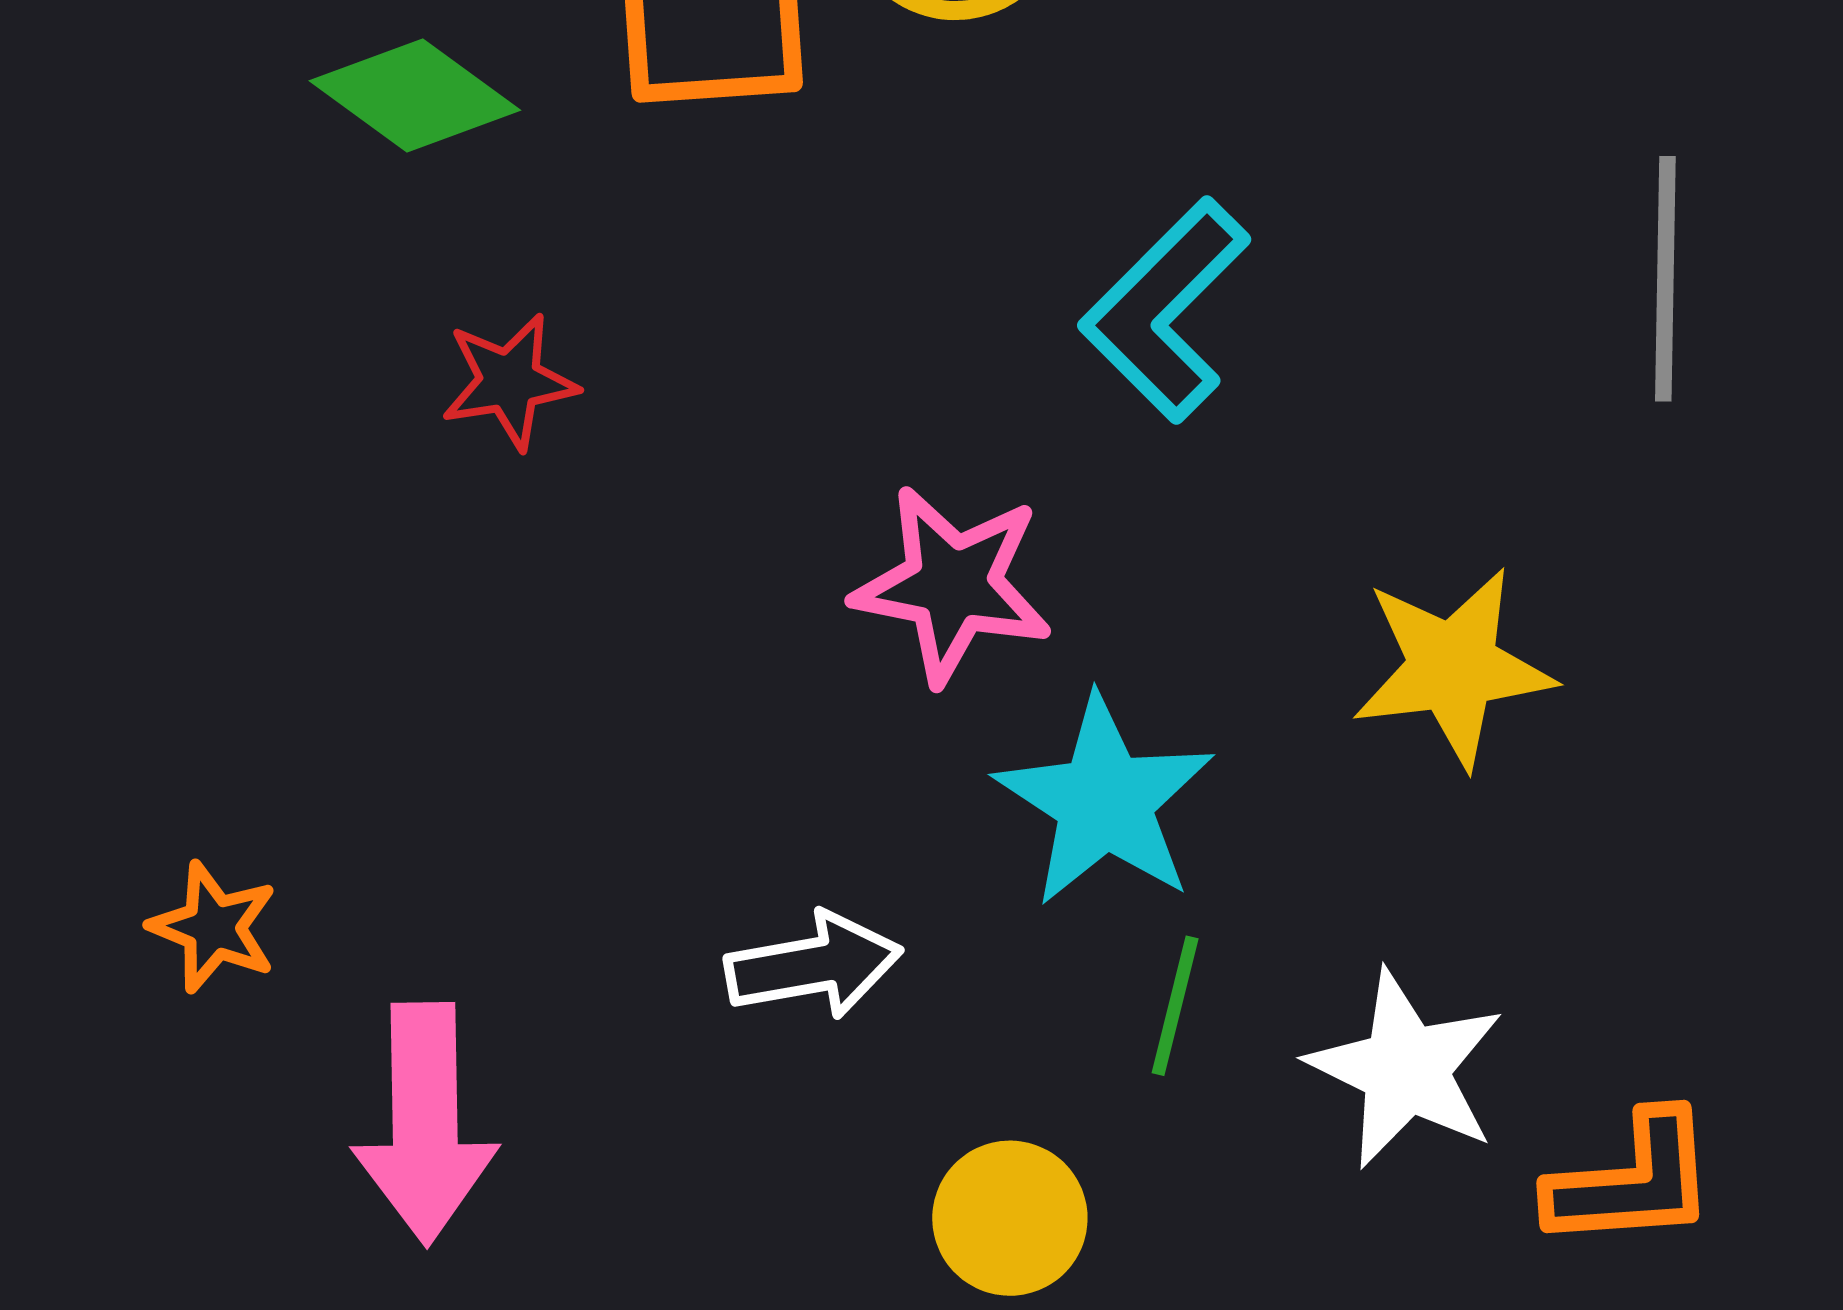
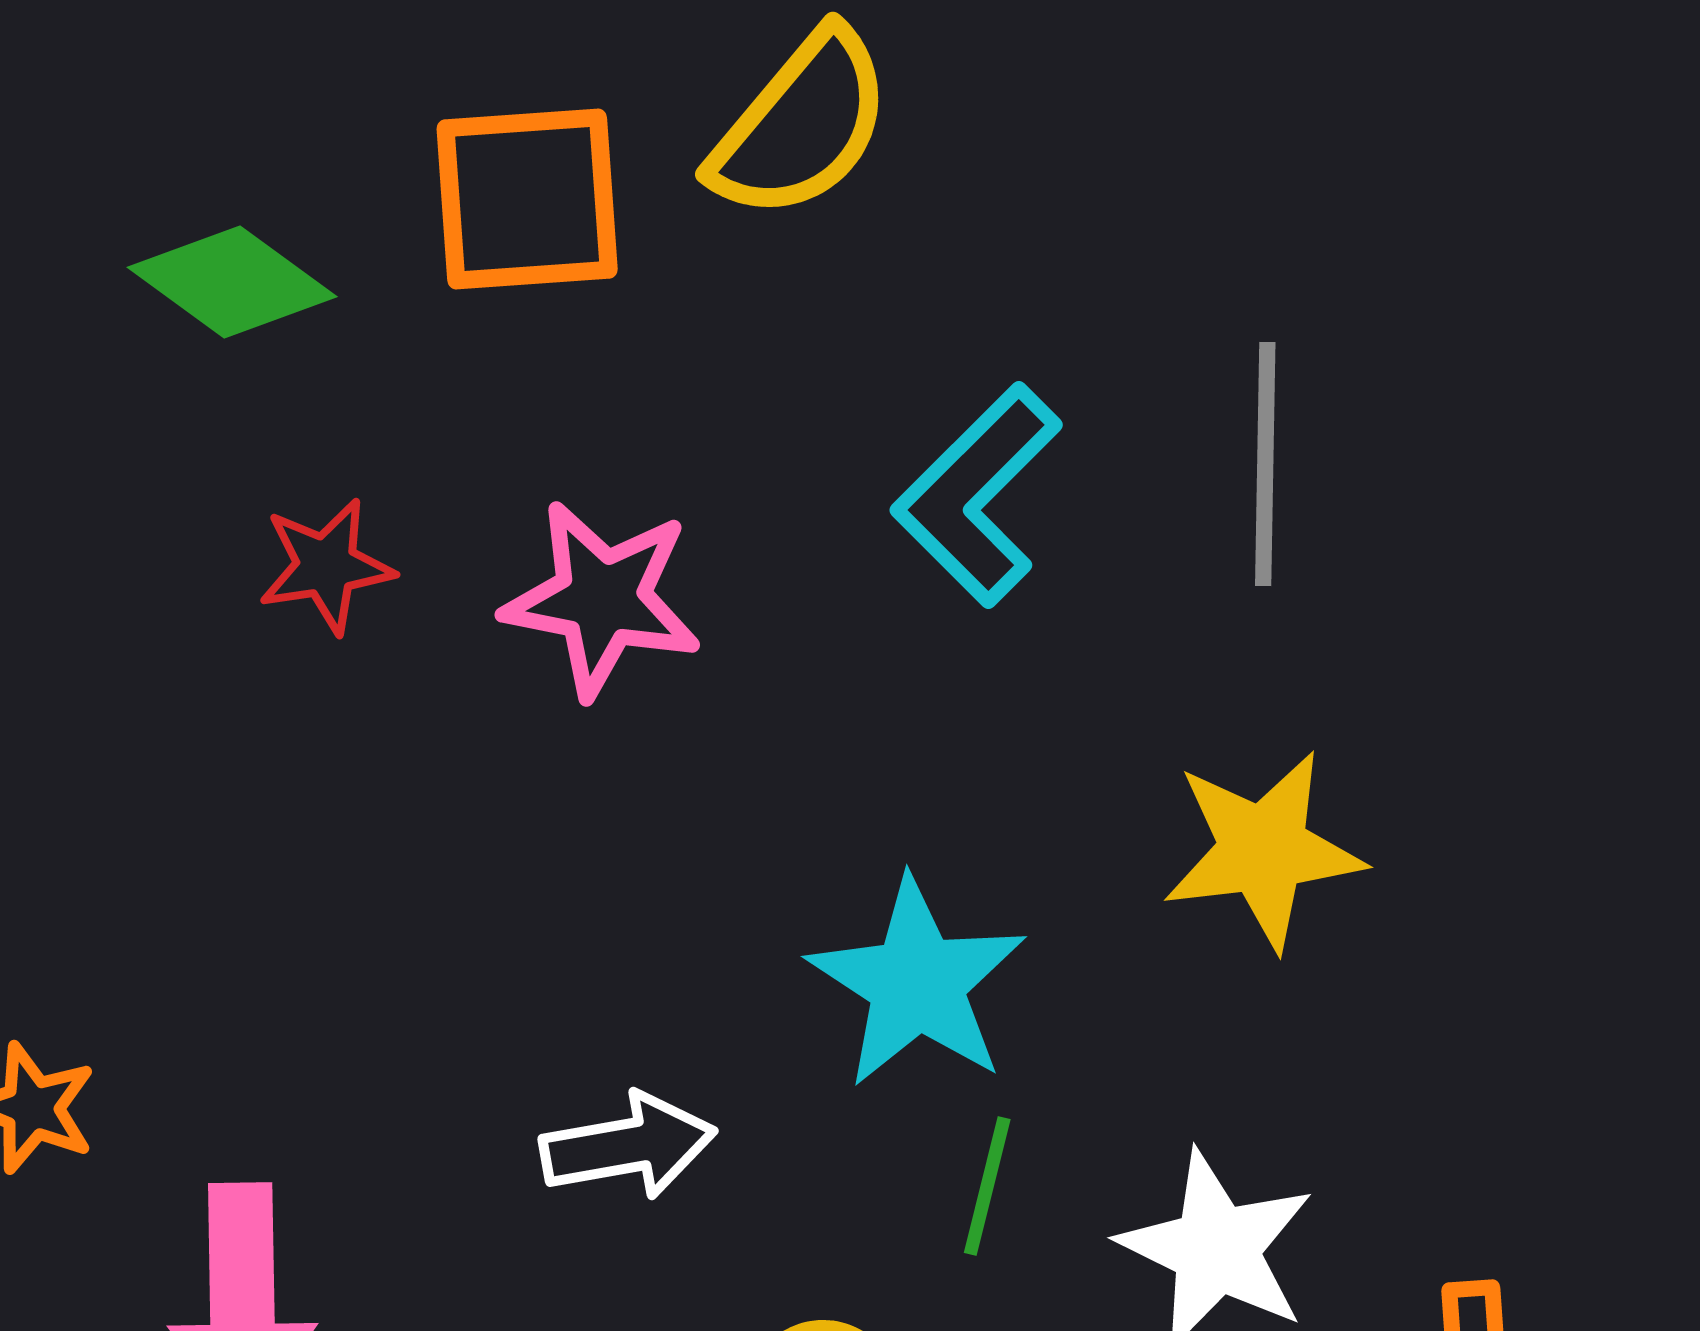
gray line: (1665, 279) -> (1265, 464), moved
pink star: (953, 585) -> (602, 599), moved

